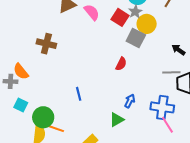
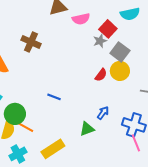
pink semicircle: (92, 12) -> (81, 19), turned 108
gray star: (135, 12) -> (100, 41), moved
yellow circle: (147, 24) -> (120, 71), moved
blue line: (79, 94) -> (54, 97), turned -64

